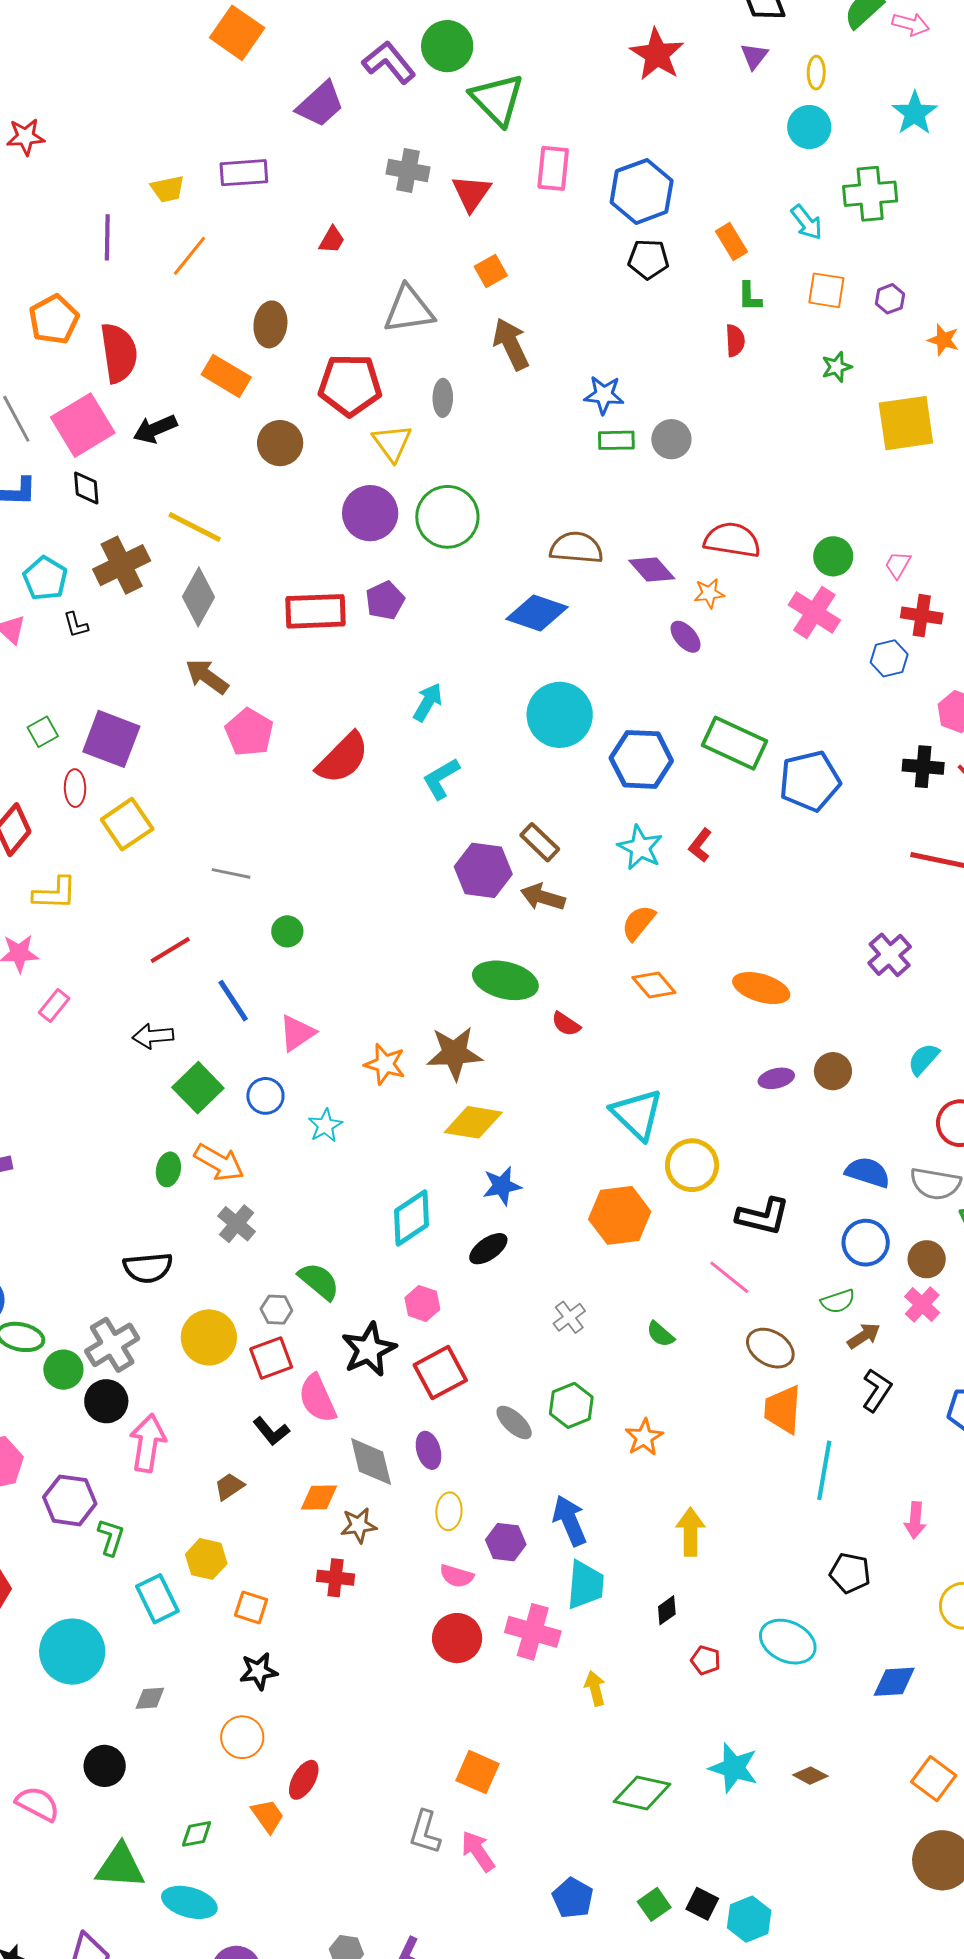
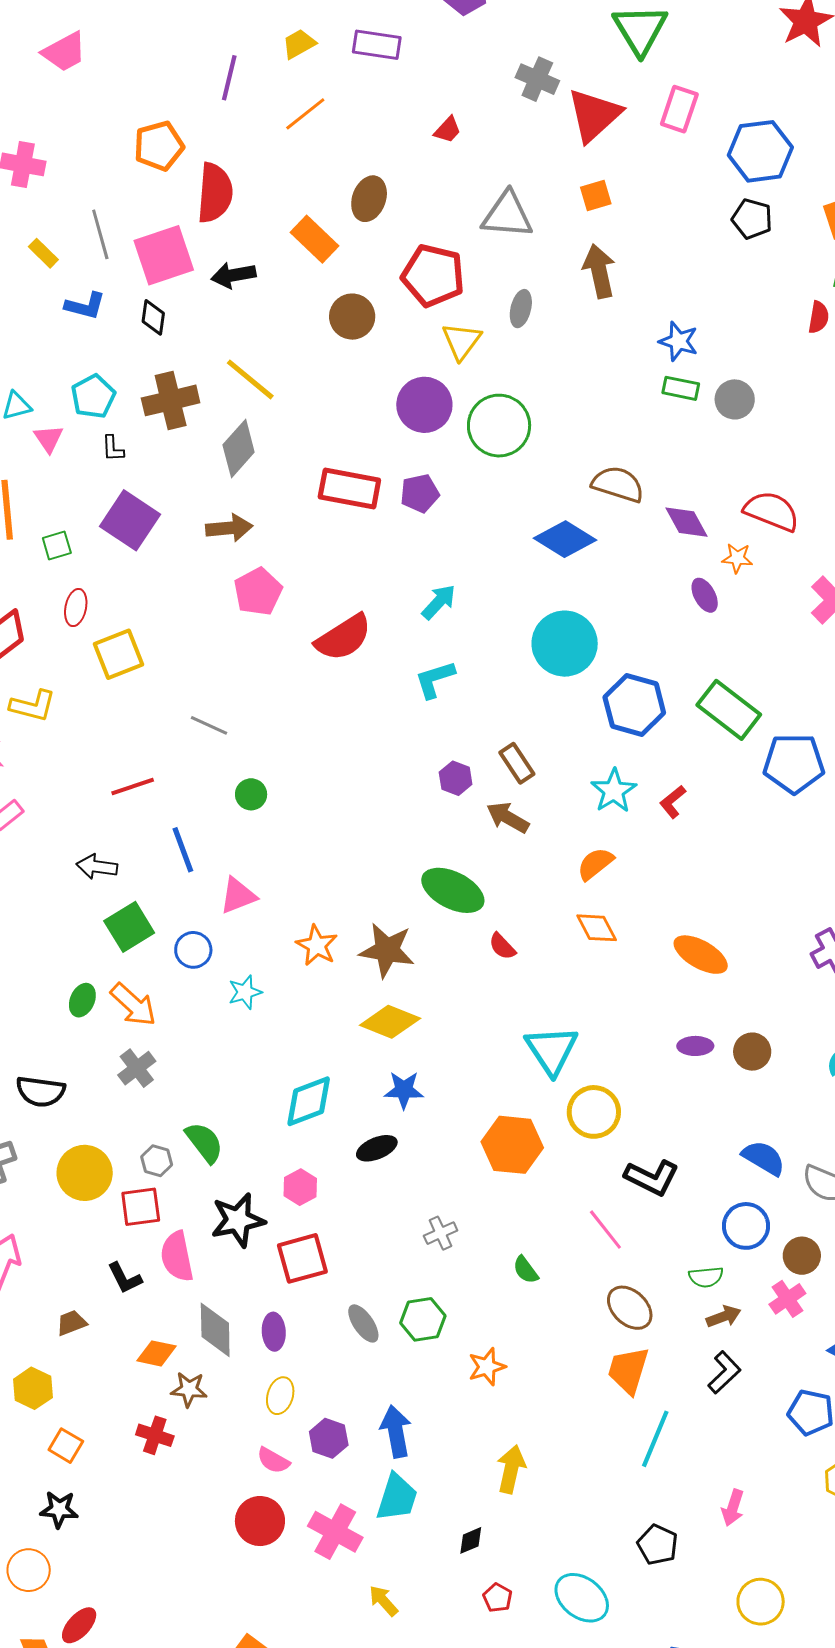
yellow trapezoid: (168, 189) -> (299, 44), turned 150
red triangle: (471, 193) -> (594, 115), size x1.4
brown arrow: (207, 676) -> (229, 528), turned 126
purple square: (111, 739) -> (130, 520), moved
purple hexagon: (483, 870) -> (456, 778), size x0.6
yellow arrow: (595, 1688) -> (383, 1601), turned -40

